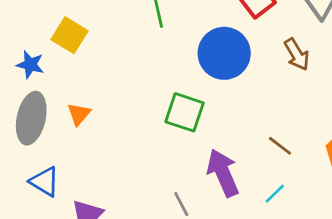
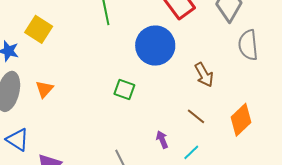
brown arrow: (297, 54) -> (204, 75), moved
green square: (185, 112) -> (124, 89), size x0.7
purple arrow: (223, 173) -> (162, 140), moved, size x0.5

